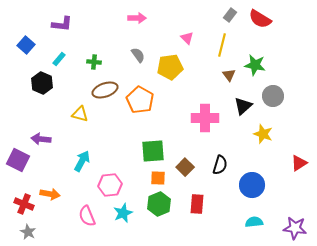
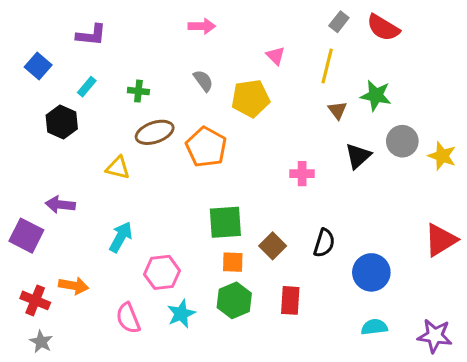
pink cross: (205, 118) -> (302, 174), size x0.6
yellow star: (263, 134) -> (442, 156), moved
red triangle: (299, 163) -> (441, 240), size x1.4

